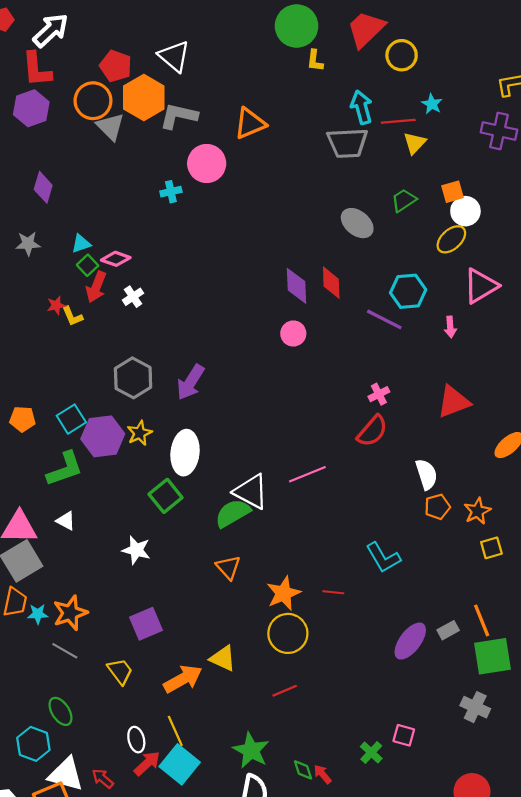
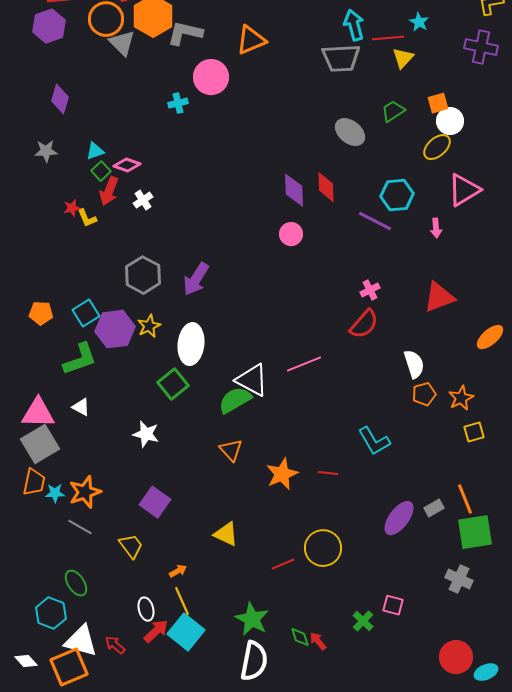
purple square: (146, 624) -> (155, 502), turned -32
yellow circle: (288, 633) -> (323, 548), moved
orange arrow: (183, 679) -> (178, 571), moved, size x0.5

